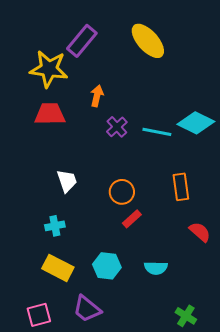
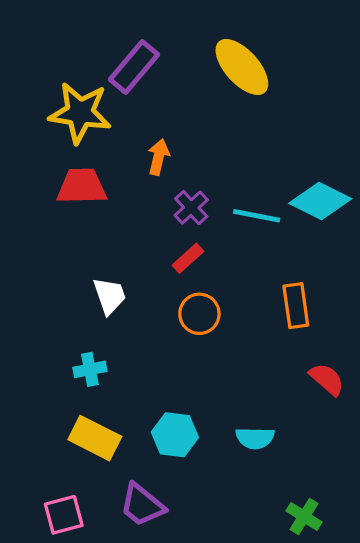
red rectangle: (132, 219) -> (188, 258), moved

